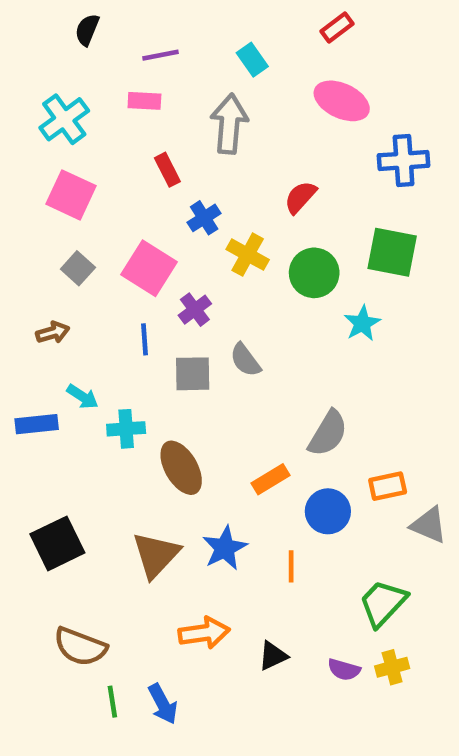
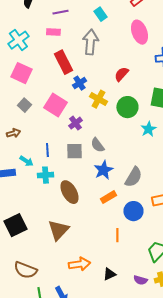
pink ellipse: (342, 101) -> (139, 32), turned 45
red rectangle: (167, 170) -> (63, 62), size x1.6
blue line: (144, 339) -> (47, 150), moved
blue star: (225, 548) -> (103, 170), moved

